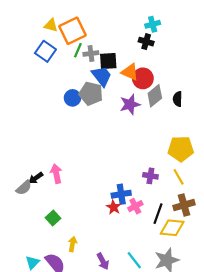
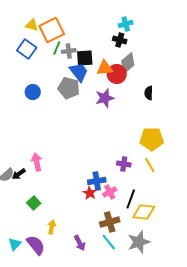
orange triangle: (130, 72) -> (105, 68), turned -30
gray diamond: (155, 96) -> (128, 63), moved
blue circle: (73, 98) -> (33, 92), moved
black arrow: (36, 178) -> (19, 174), moved
brown cross: (184, 205) -> (110, 222), moved

